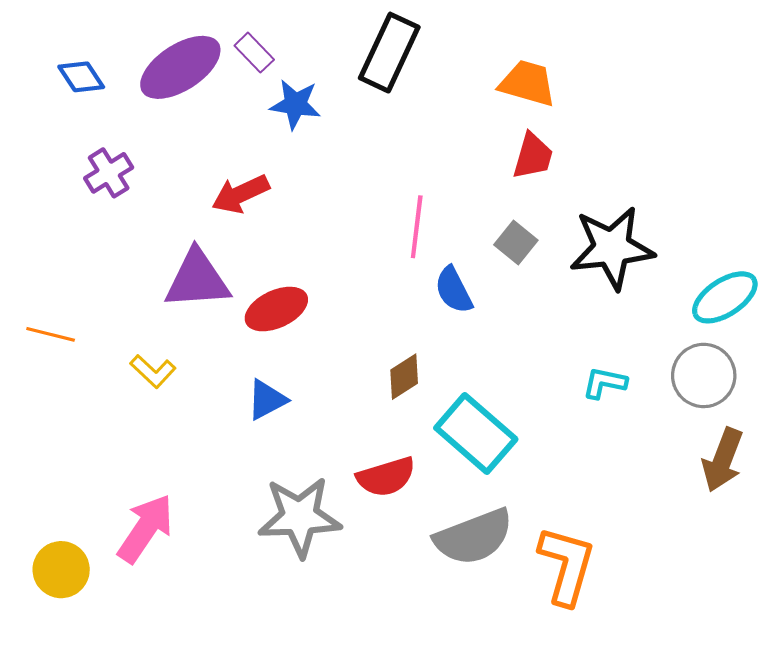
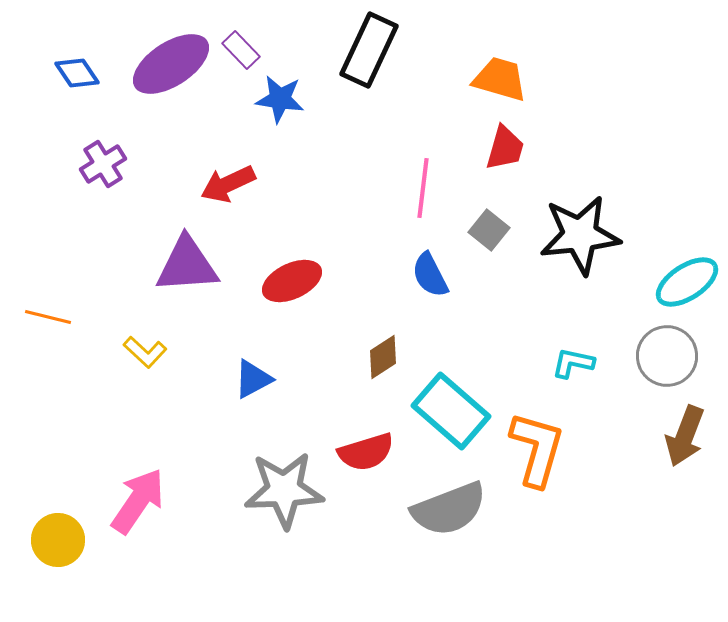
pink line: (417, 227) -> (423, 188), moved
red ellipse: (276, 309) -> (292, 281), moved
orange L-shape: (567, 565) -> (537, 449), moved

